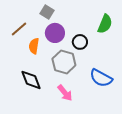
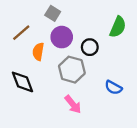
blue semicircle: (101, 78) -> (113, 88), size x0.7
black diamond: (31, 80) -> (22, 82), moved

